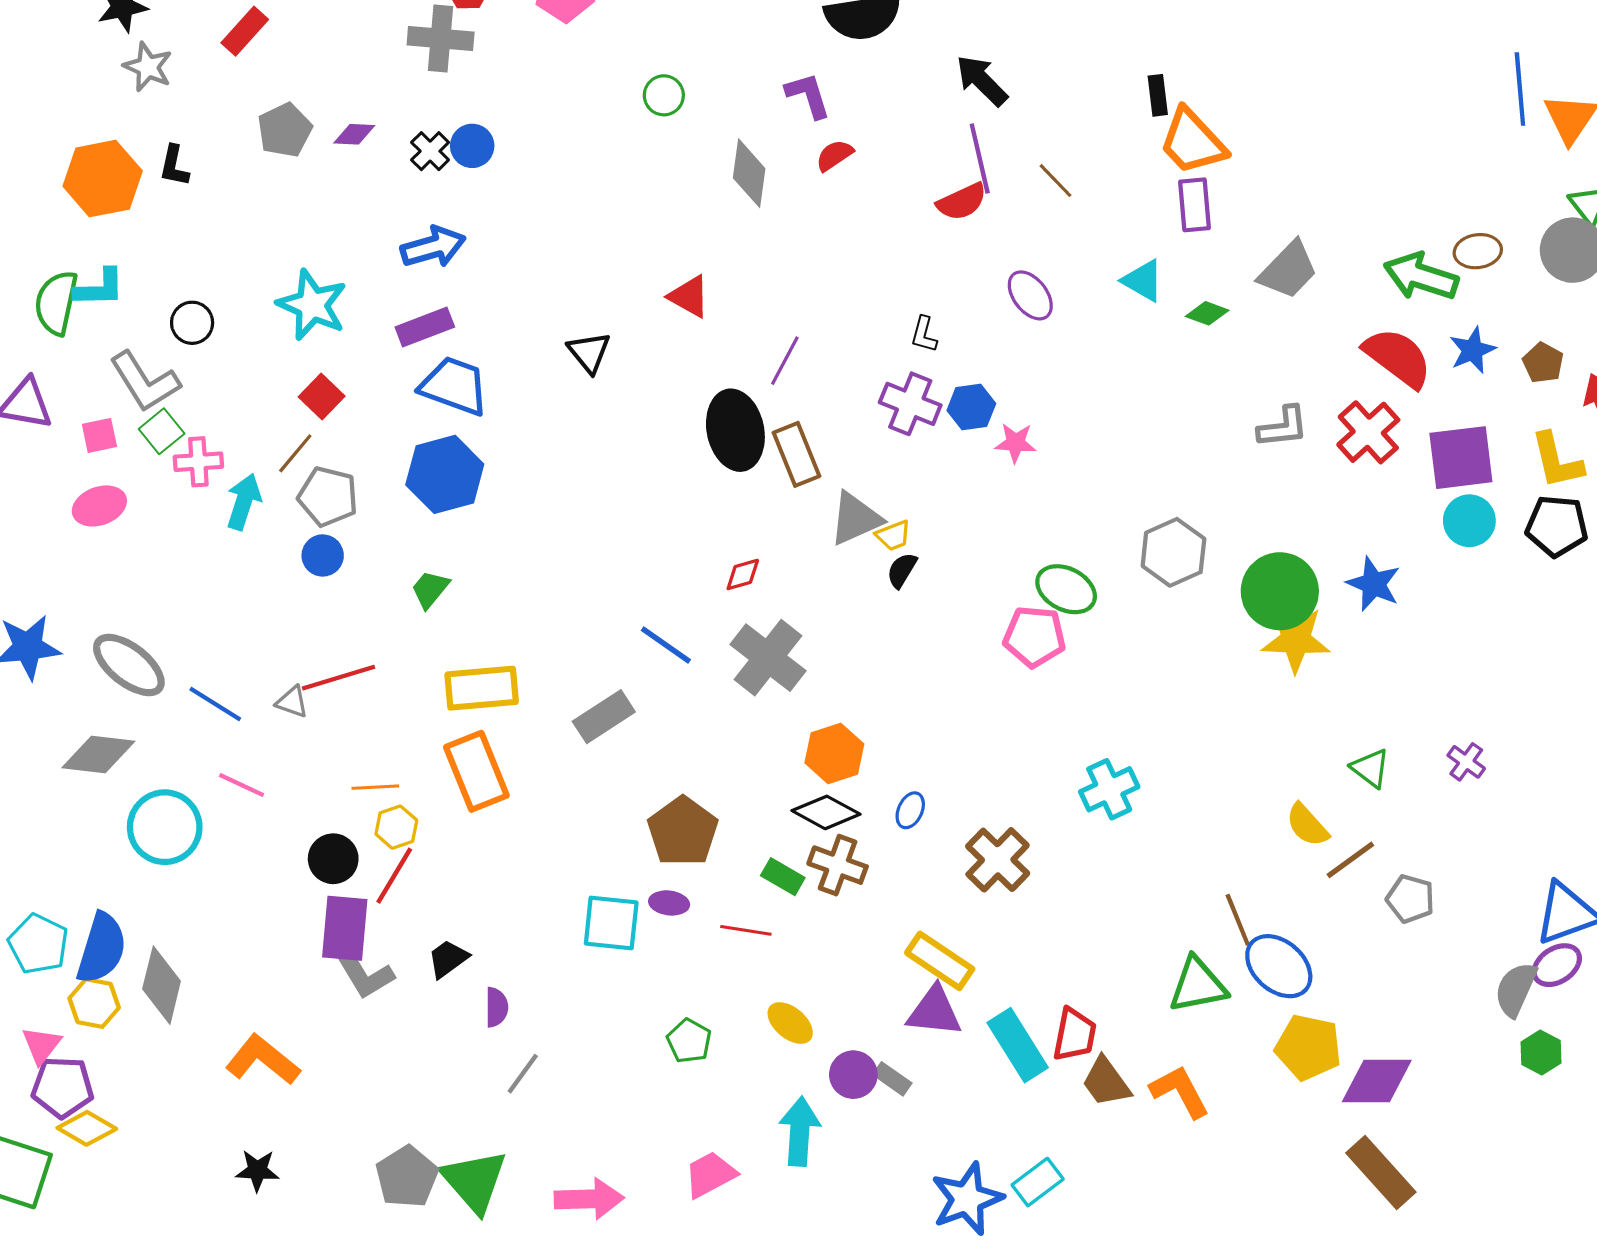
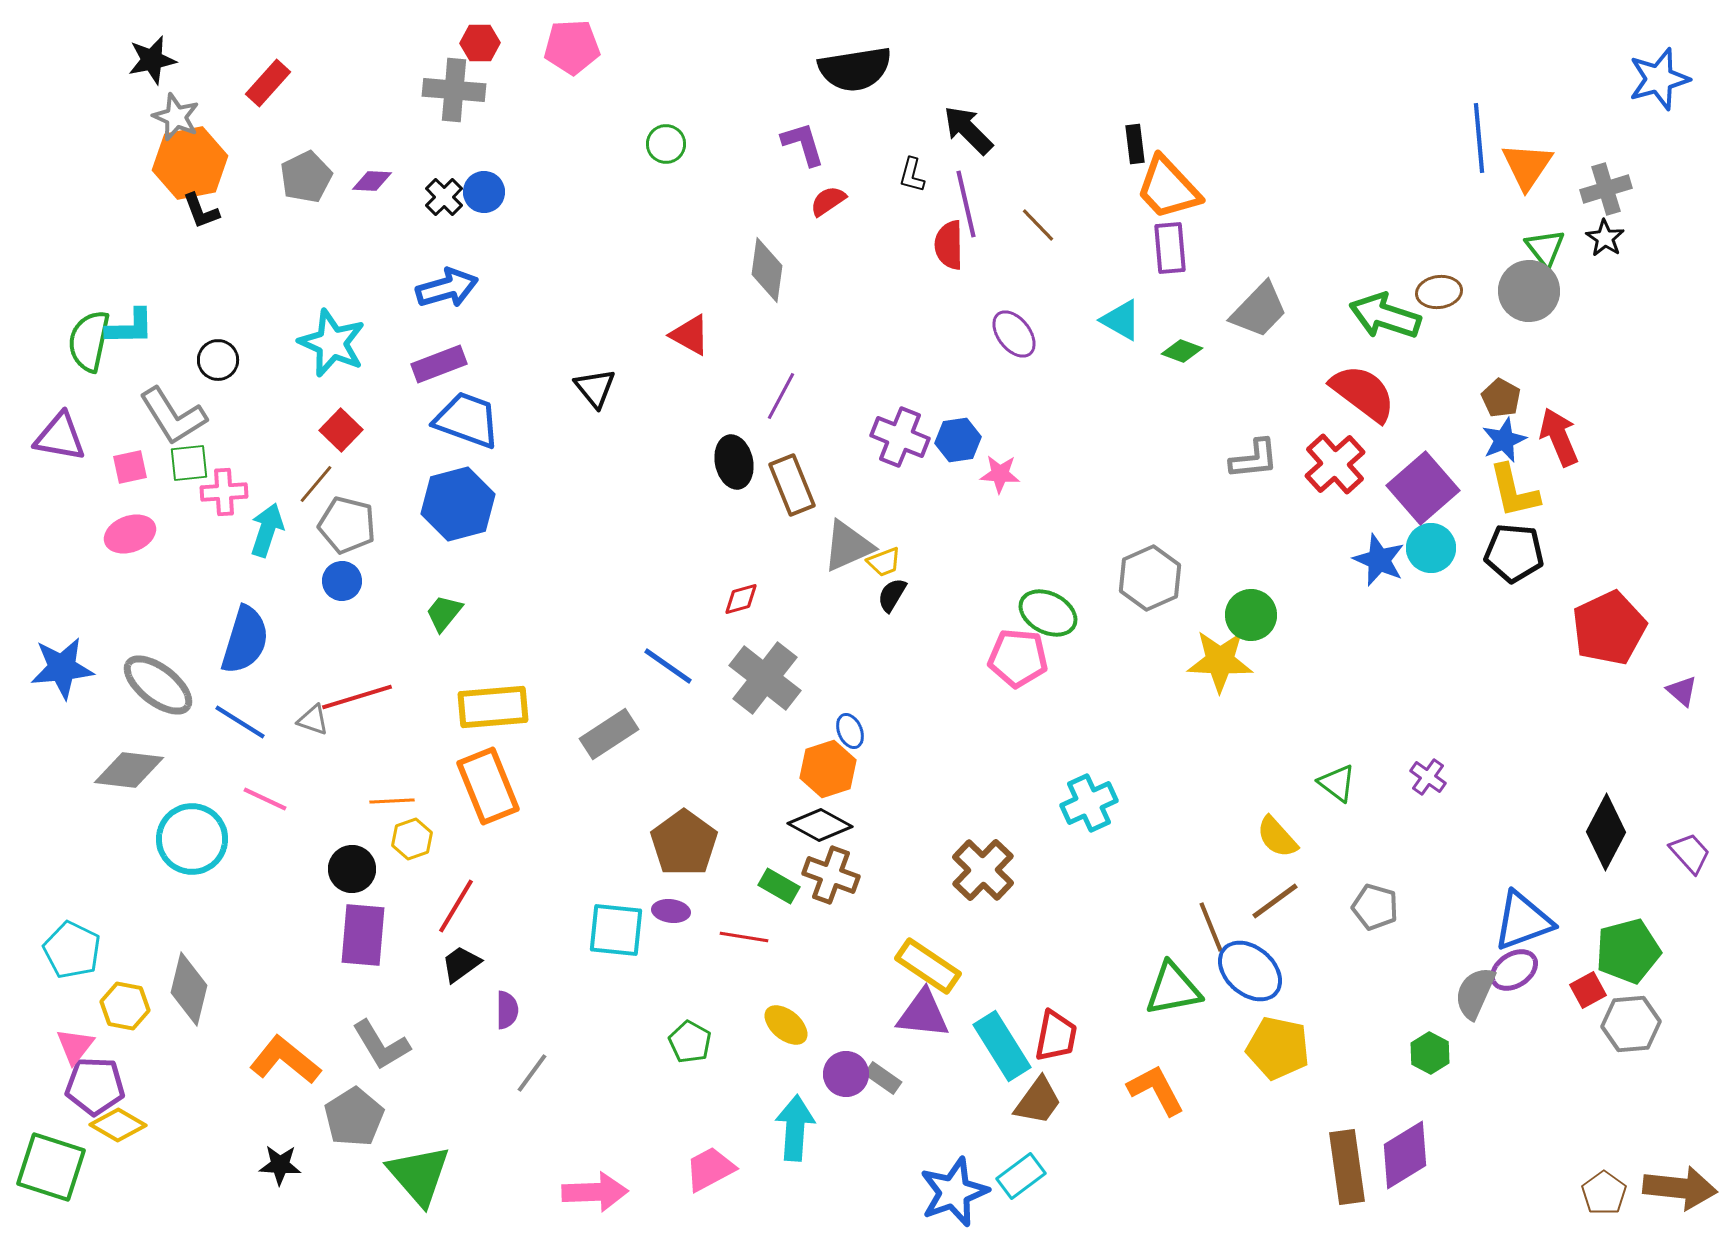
black L-shape: (174, 166) -> (201, 211), turned -33
gray diamond: (749, 173) -> (767, 270), moved
orange hexagon: (103, 179) -> (190, 163), moved
red semicircle: (962, 202) -> (949, 245), turned 114
black L-shape: (924, 334) -> (912, 175), moved
blue star: (1473, 350) -> (1504, 440), moved
black ellipse: (735, 430) -> (734, 462), size x0.7
green square: (162, 431) -> (189, 463), turned 33
purple square: (1461, 458) -> (1423, 488), turned -34
blue star: (1374, 584) -> (1379, 560), moved
green circle: (1280, 591) -> (1251, 615), size x0.7
yellow star: (1296, 640) -> (1220, 661), moved
blue ellipse: (910, 810) -> (850, 731), moved, turned -48
brown line: (1350, 860) -> (1275, 901), moved
red line: (394, 876) -> (456, 906), moved
blue semicircle: (102, 948) -> (245, 640), moved
gray L-shape: (364, 974) -> (381, 1045), moved
green hexagon: (1541, 1052) -> (1430, 1053), moved
purple diamond: (1377, 1081) -> (1405, 1155), moved, turned -32
brown trapezoid: (1106, 1082) -> (1038, 1101), moved, turned -108
brown rectangle: (1381, 1173) -> (1347, 1167), turned 34
gray pentagon: (407, 1177) -> (354, 1117), moved
green triangle: (474, 1181) -> (419, 1175), moved

